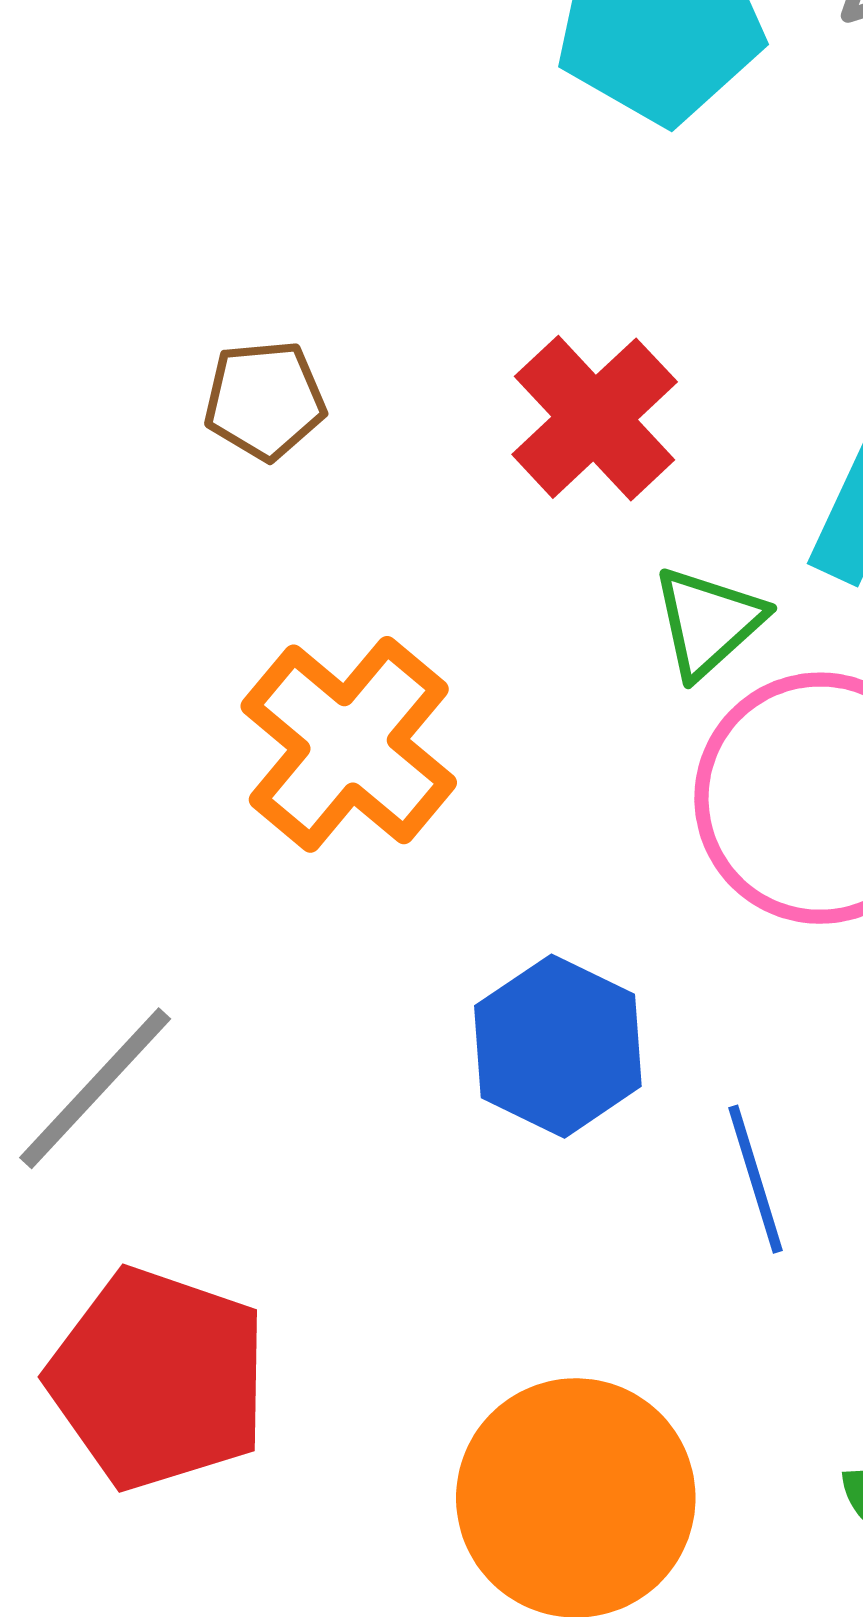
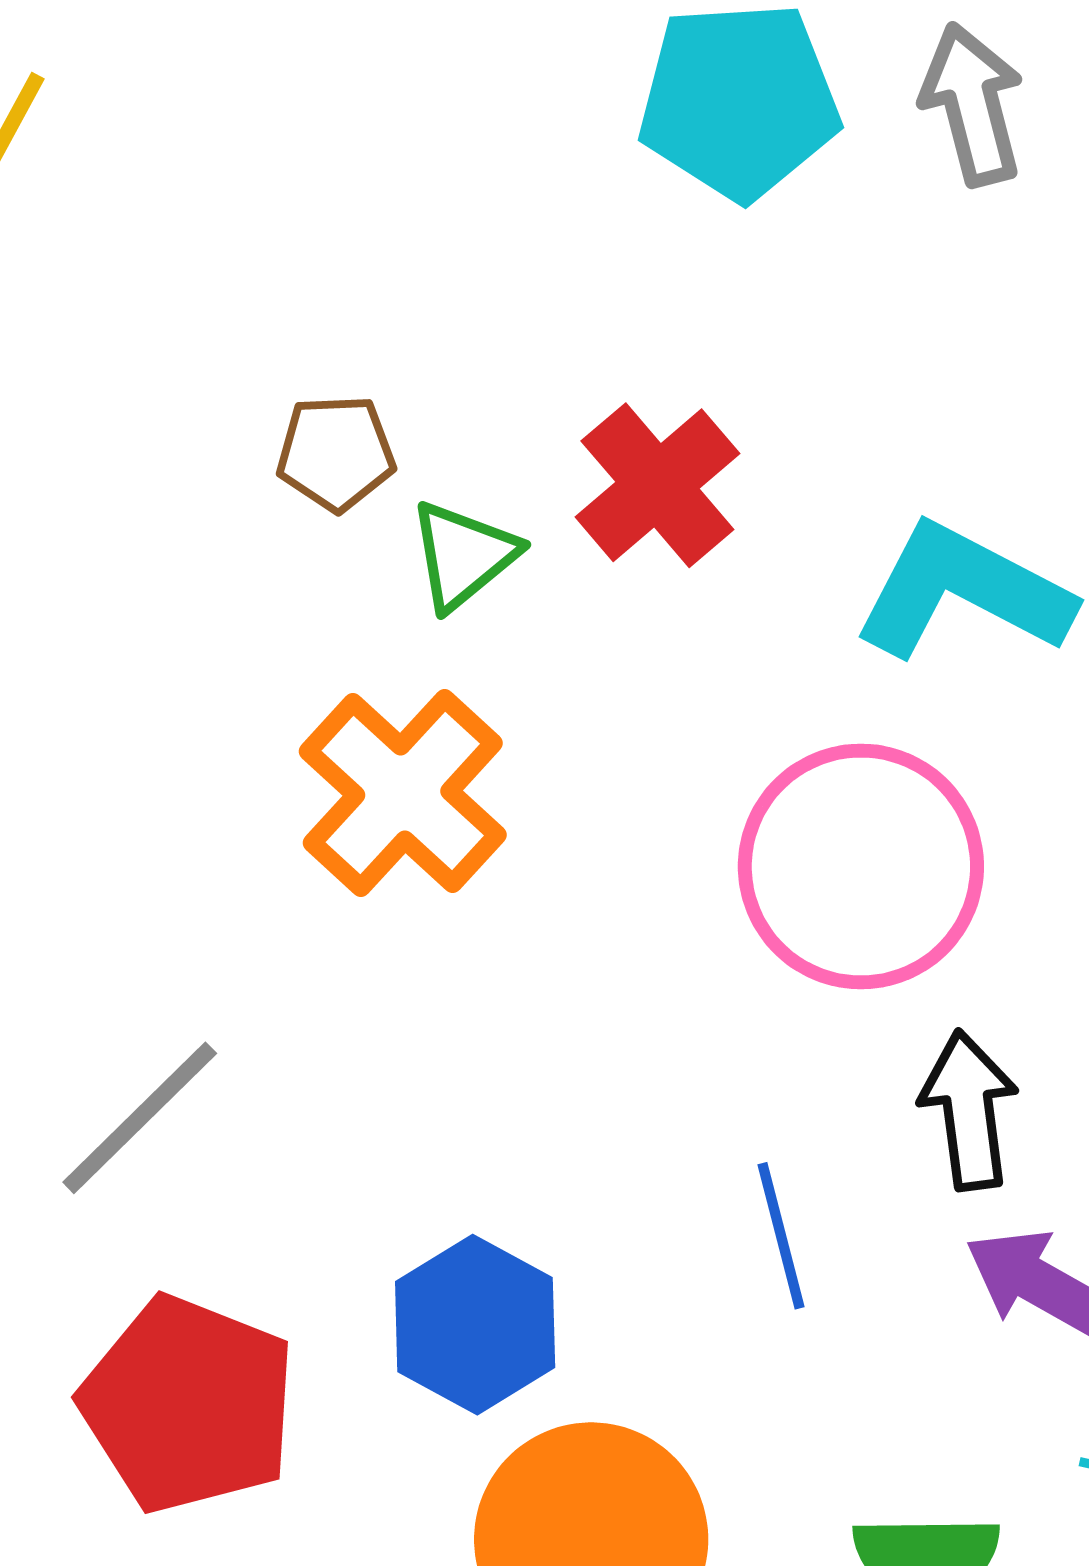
green triangle: (708, 622) -> (463, 555), moved
blue hexagon: (558, 1046) -> (475, 1325), moved

